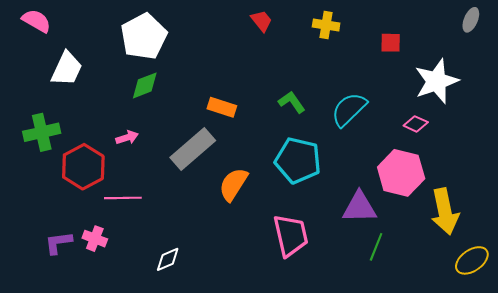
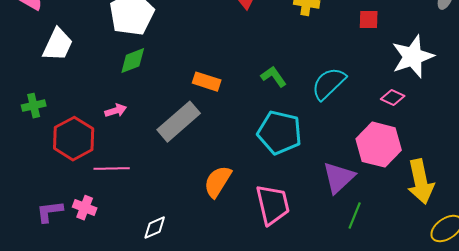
green cross: (42, 132) -> (34, 106), size x0.7
orange semicircle: (233, 184) -> (218, 182), moved
purple triangle: (359, 207) -> (339, 178), turned -42

